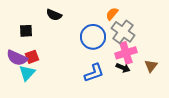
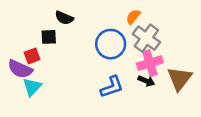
black square: (26, 31) -> (49, 37), moved
red square: (32, 57) -> (32, 56), moved
brown triangle: (151, 66) -> (180, 79), size x1.6

